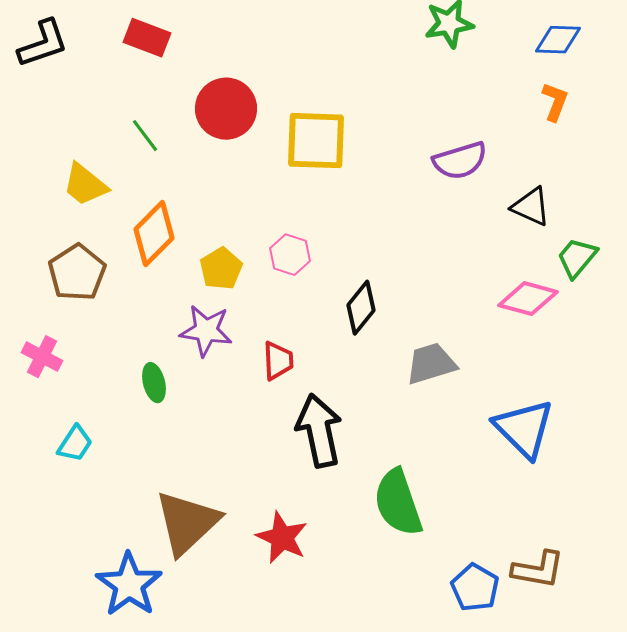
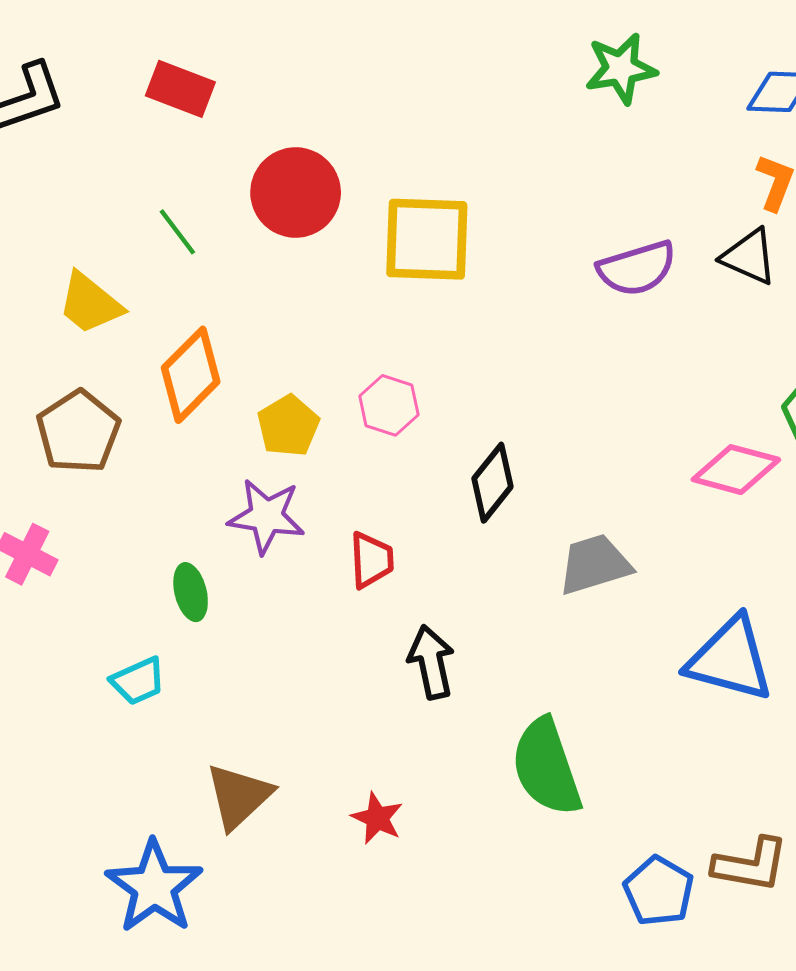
black triangle: (531, 207) -> (749, 257), moved
blue triangle: (524, 429) -> (730, 659), turned -30
black arrow: (319, 431) -> (431, 662), size x0.7
cyan trapezoid: (75, 444) -> (138, 681), moved, turned 33
brown triangle: (187, 523) -> (239, 796), size x0.7
red star: (282, 538) -> (377, 818), size x0.7

